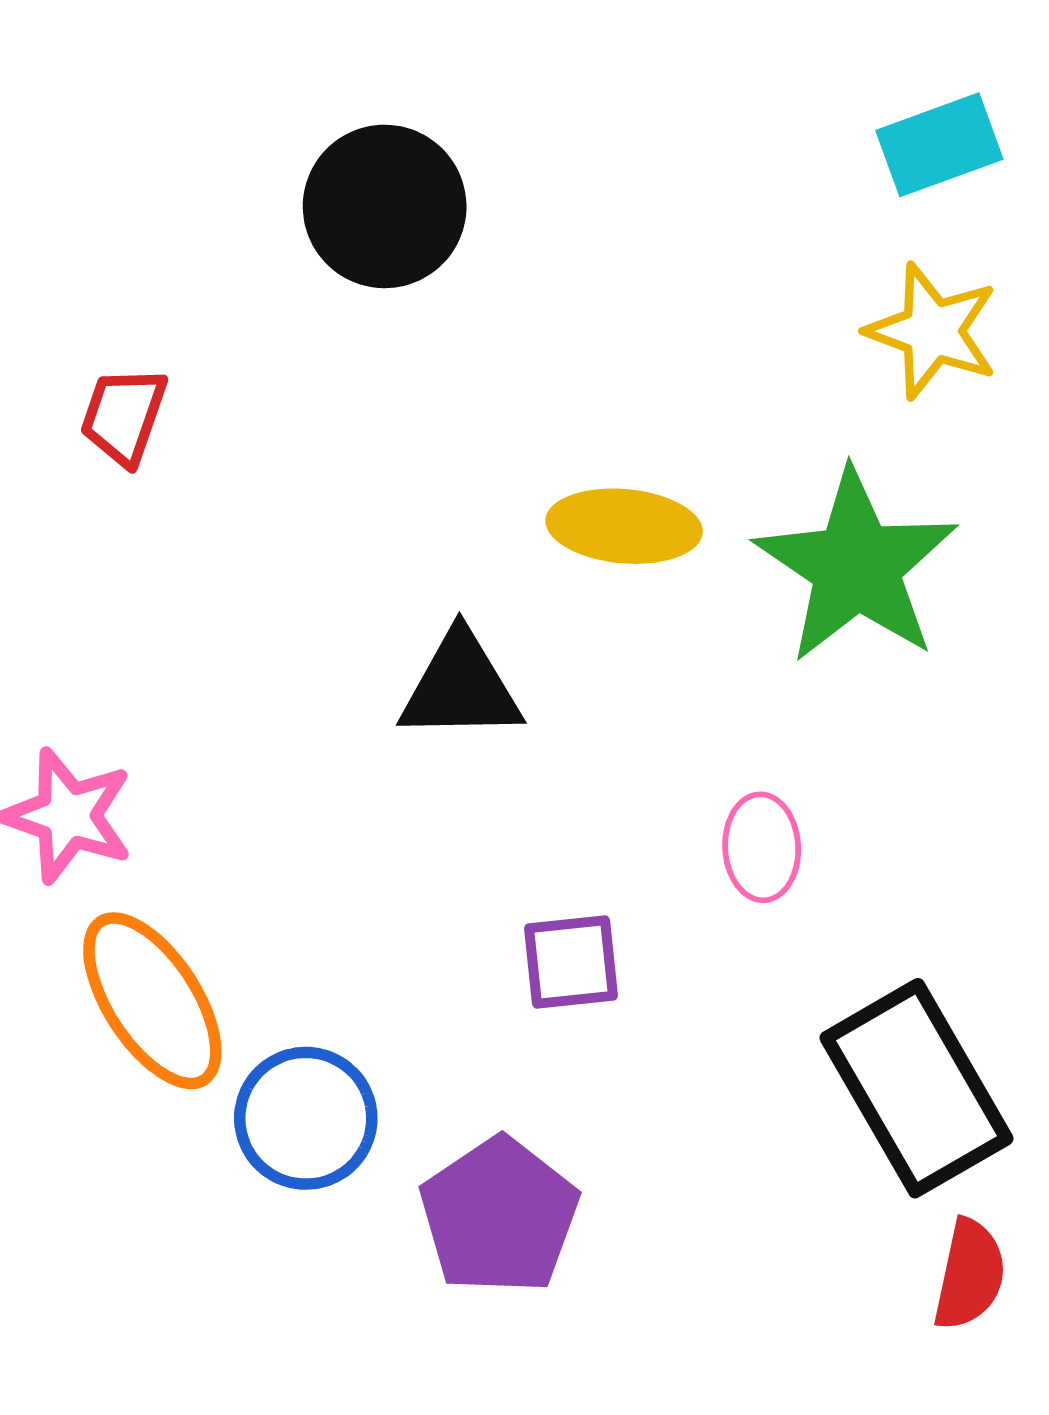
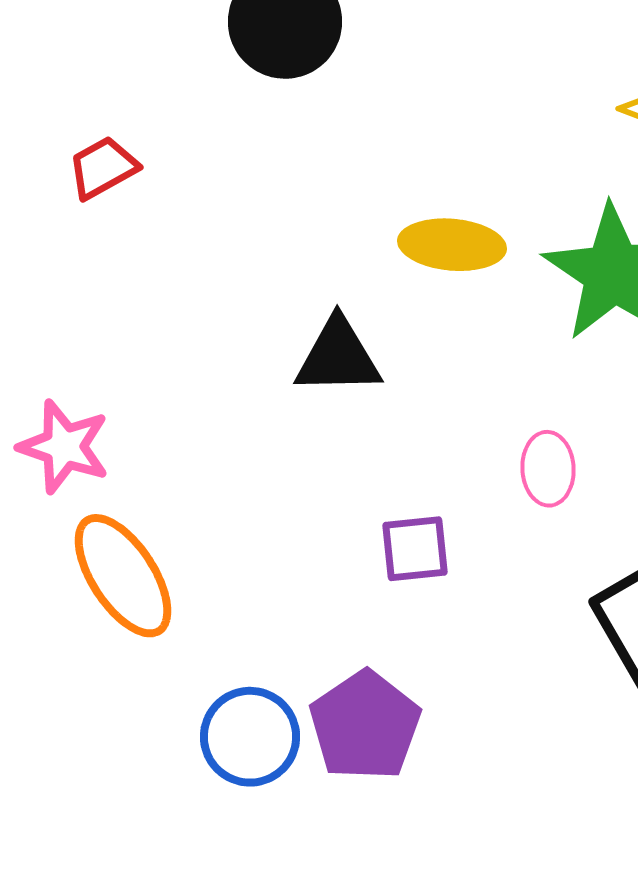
red trapezoid: (124, 416) -> (103, 168), turned 42
blue circle: (306, 1118) -> (250, 737), moved

